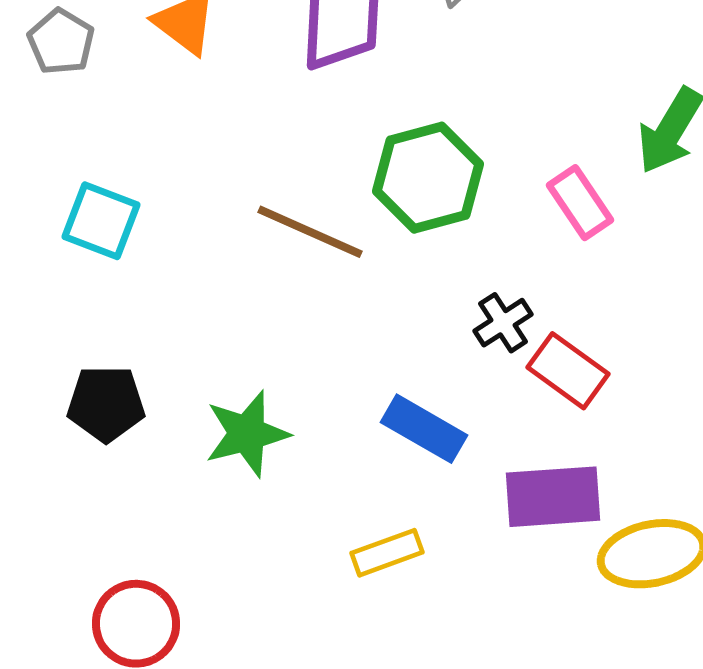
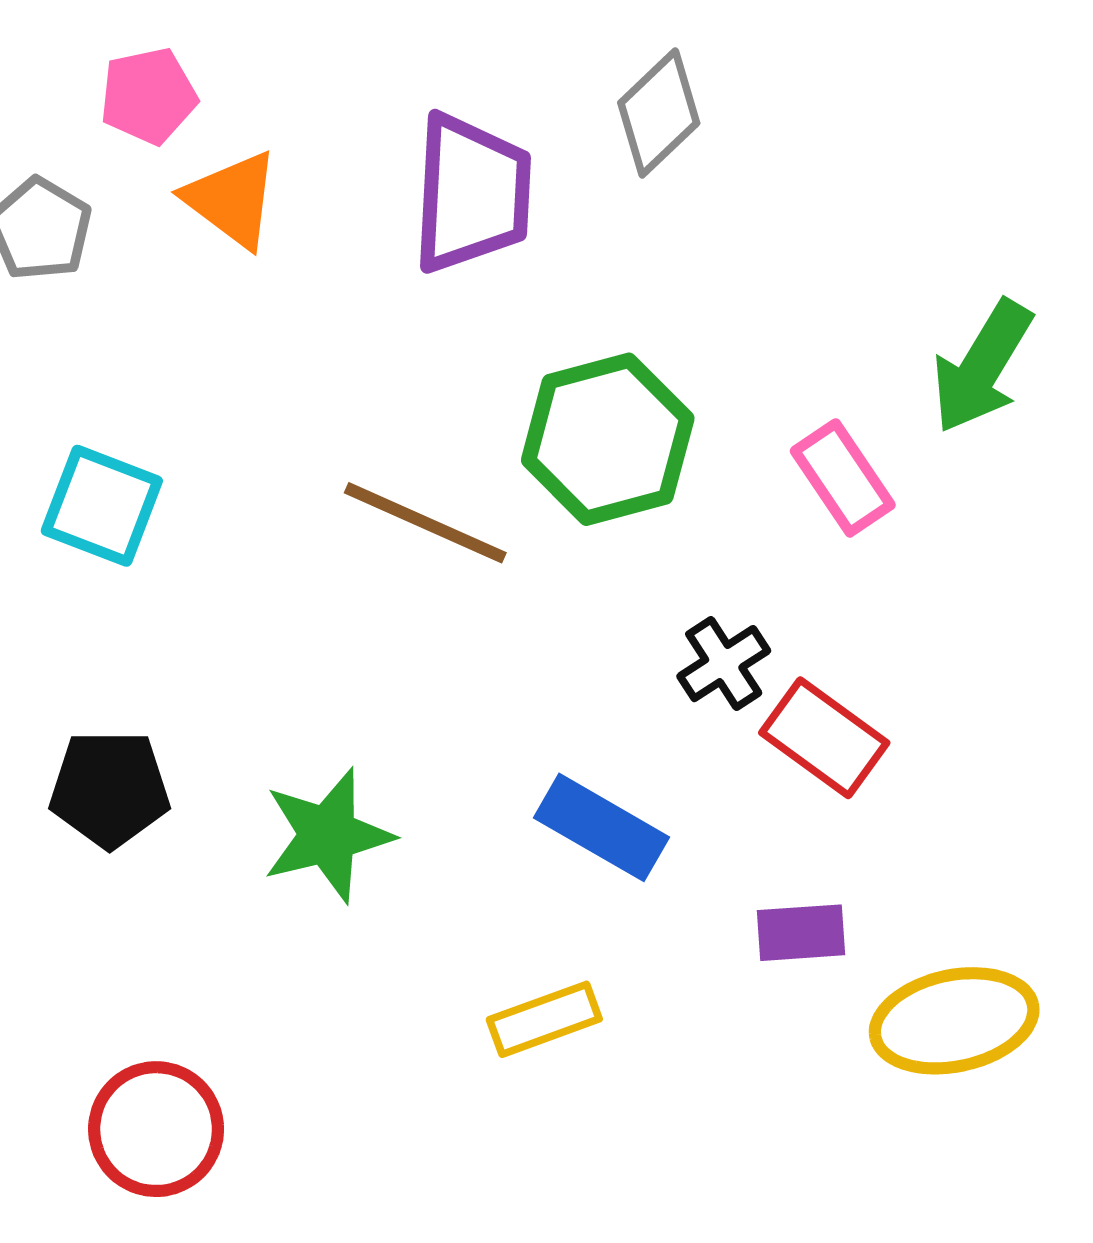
purple rectangle: (553, 497) -> (801, 933), size x0.6

